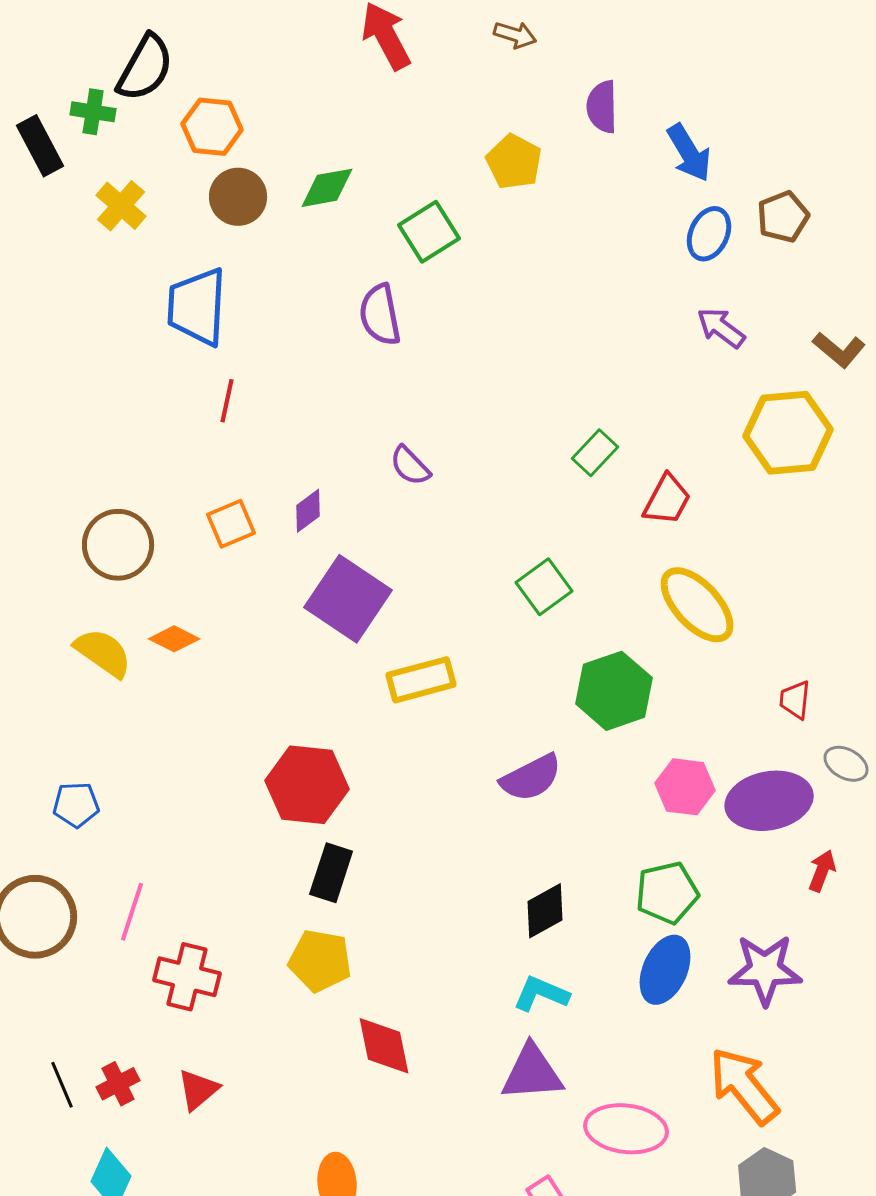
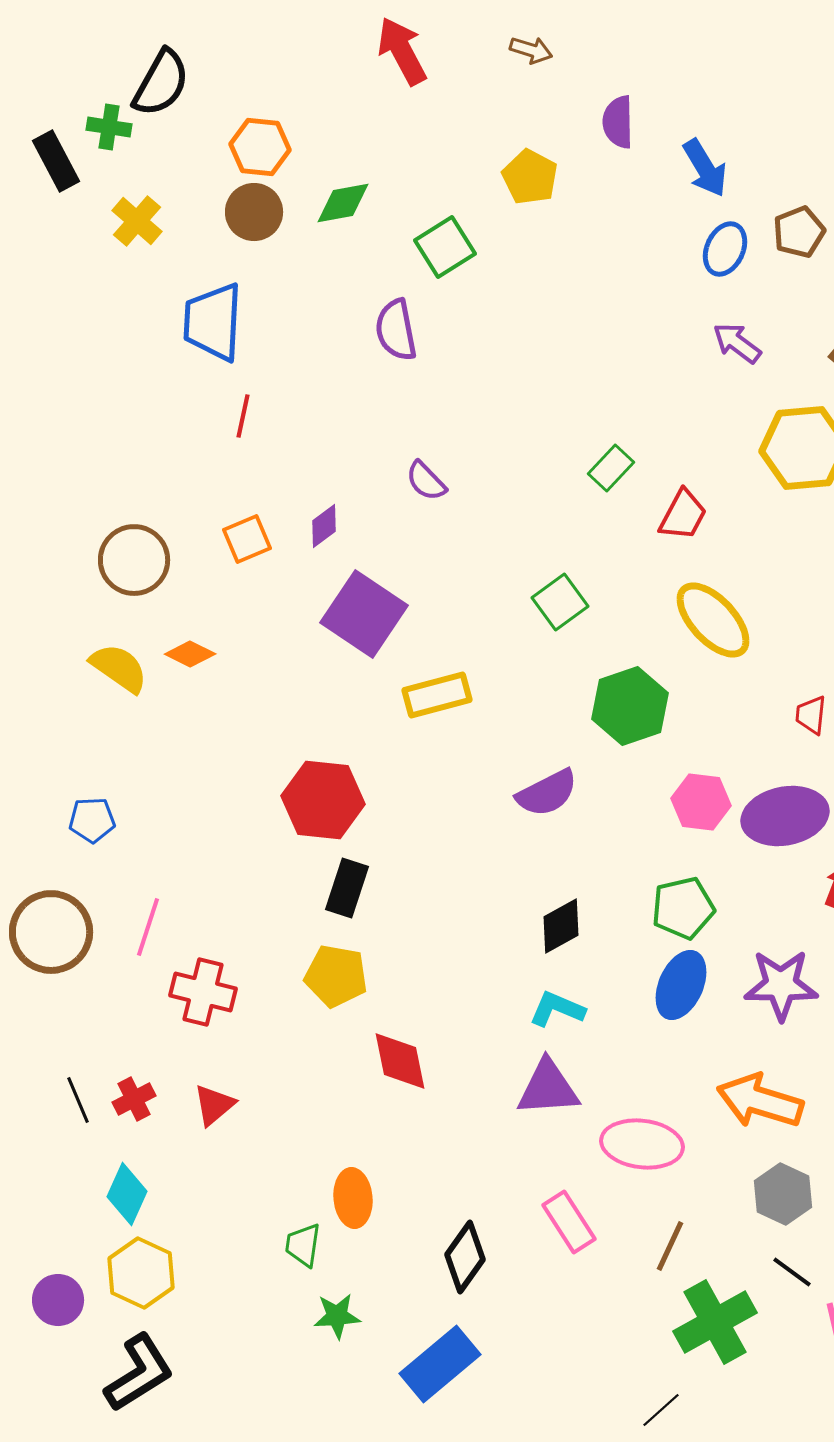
orange hexagon: (212, 127) -> (260, 147), moved
orange arrow: (744, 1086) -> (760, 1101), turned -34

